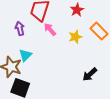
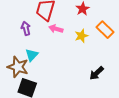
pink arrow: (50, 29) -> (56, 29), turned -32

